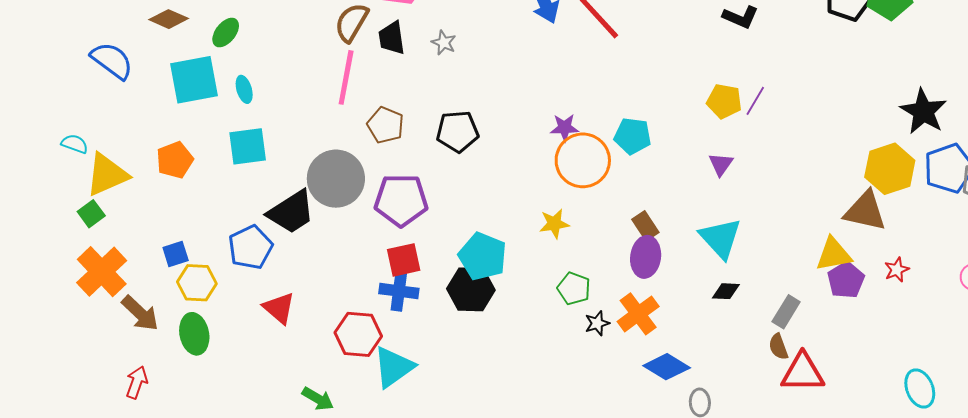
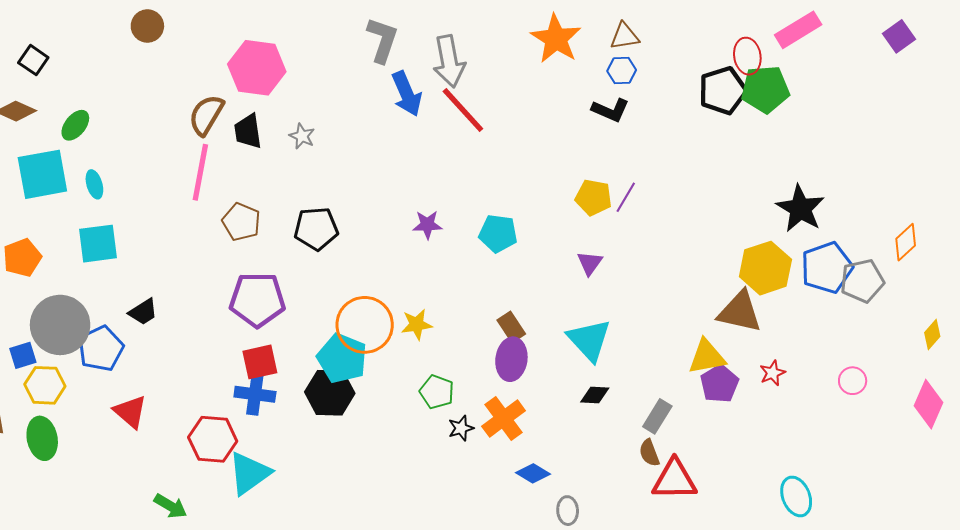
orange circle: (583, 160) -> (365, 325), moved
gray circle: (336, 179) -> (60, 325), moved
black trapezoid: (291, 212) -> (143, 312), size x0.6
blue diamond: (667, 367) -> (533, 473), size x0.7

